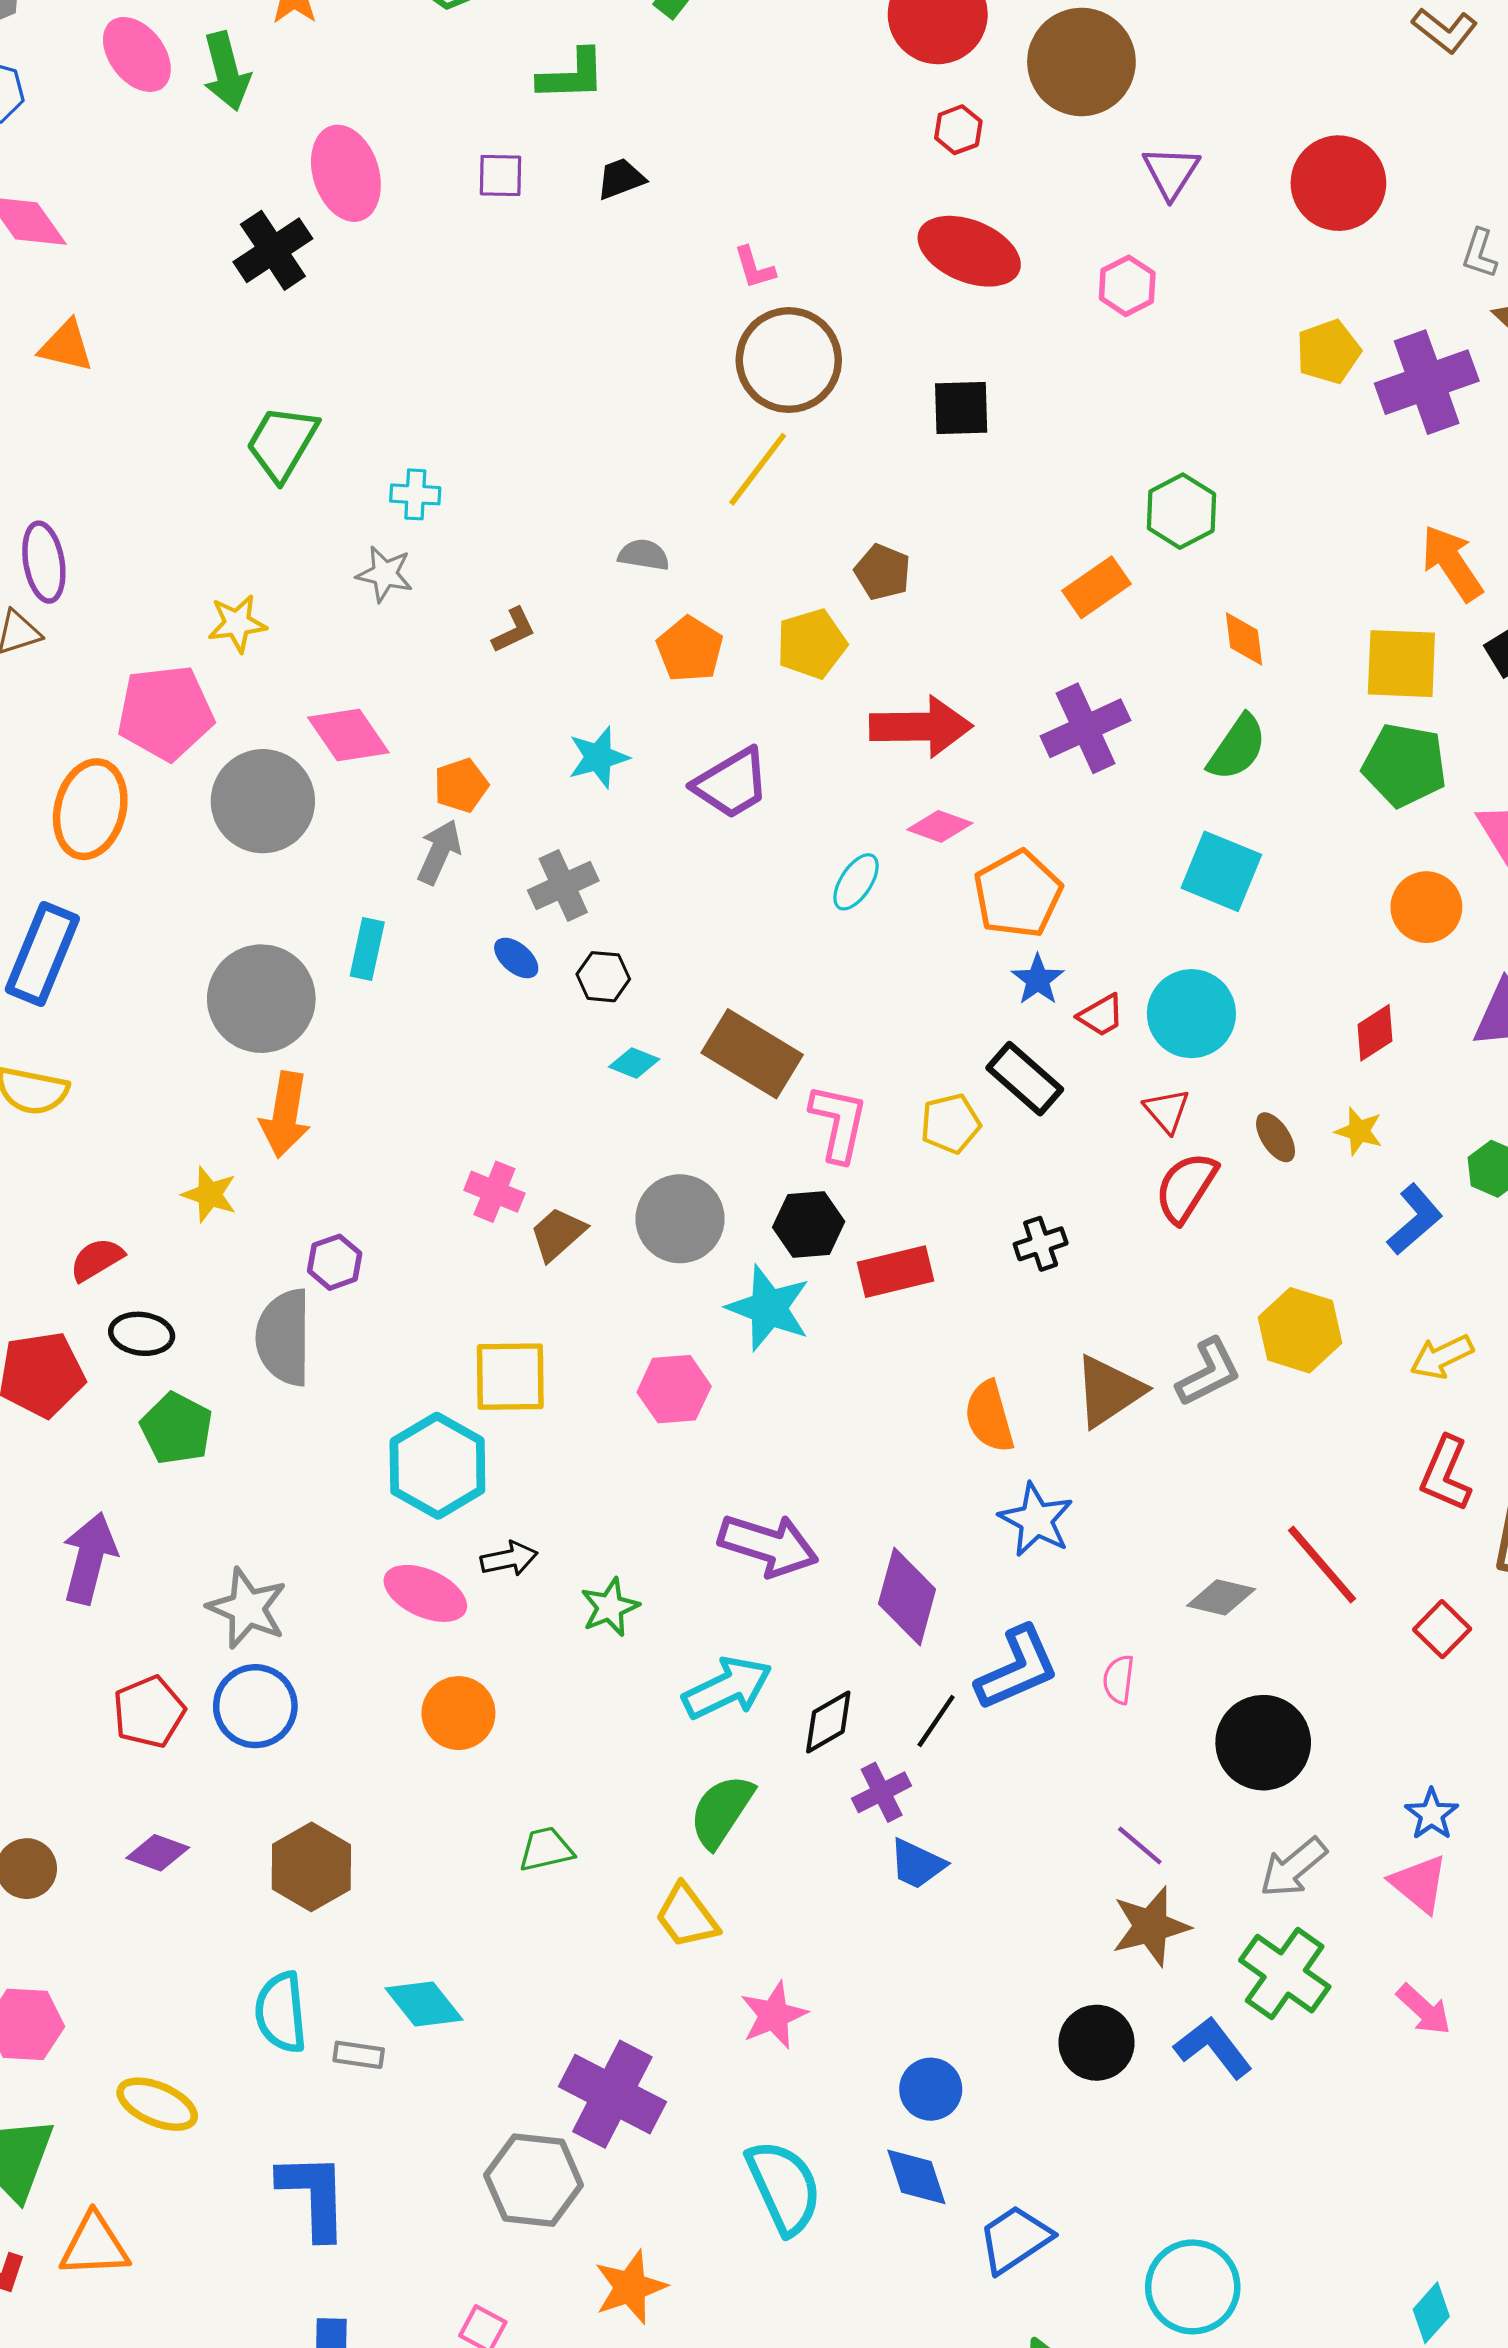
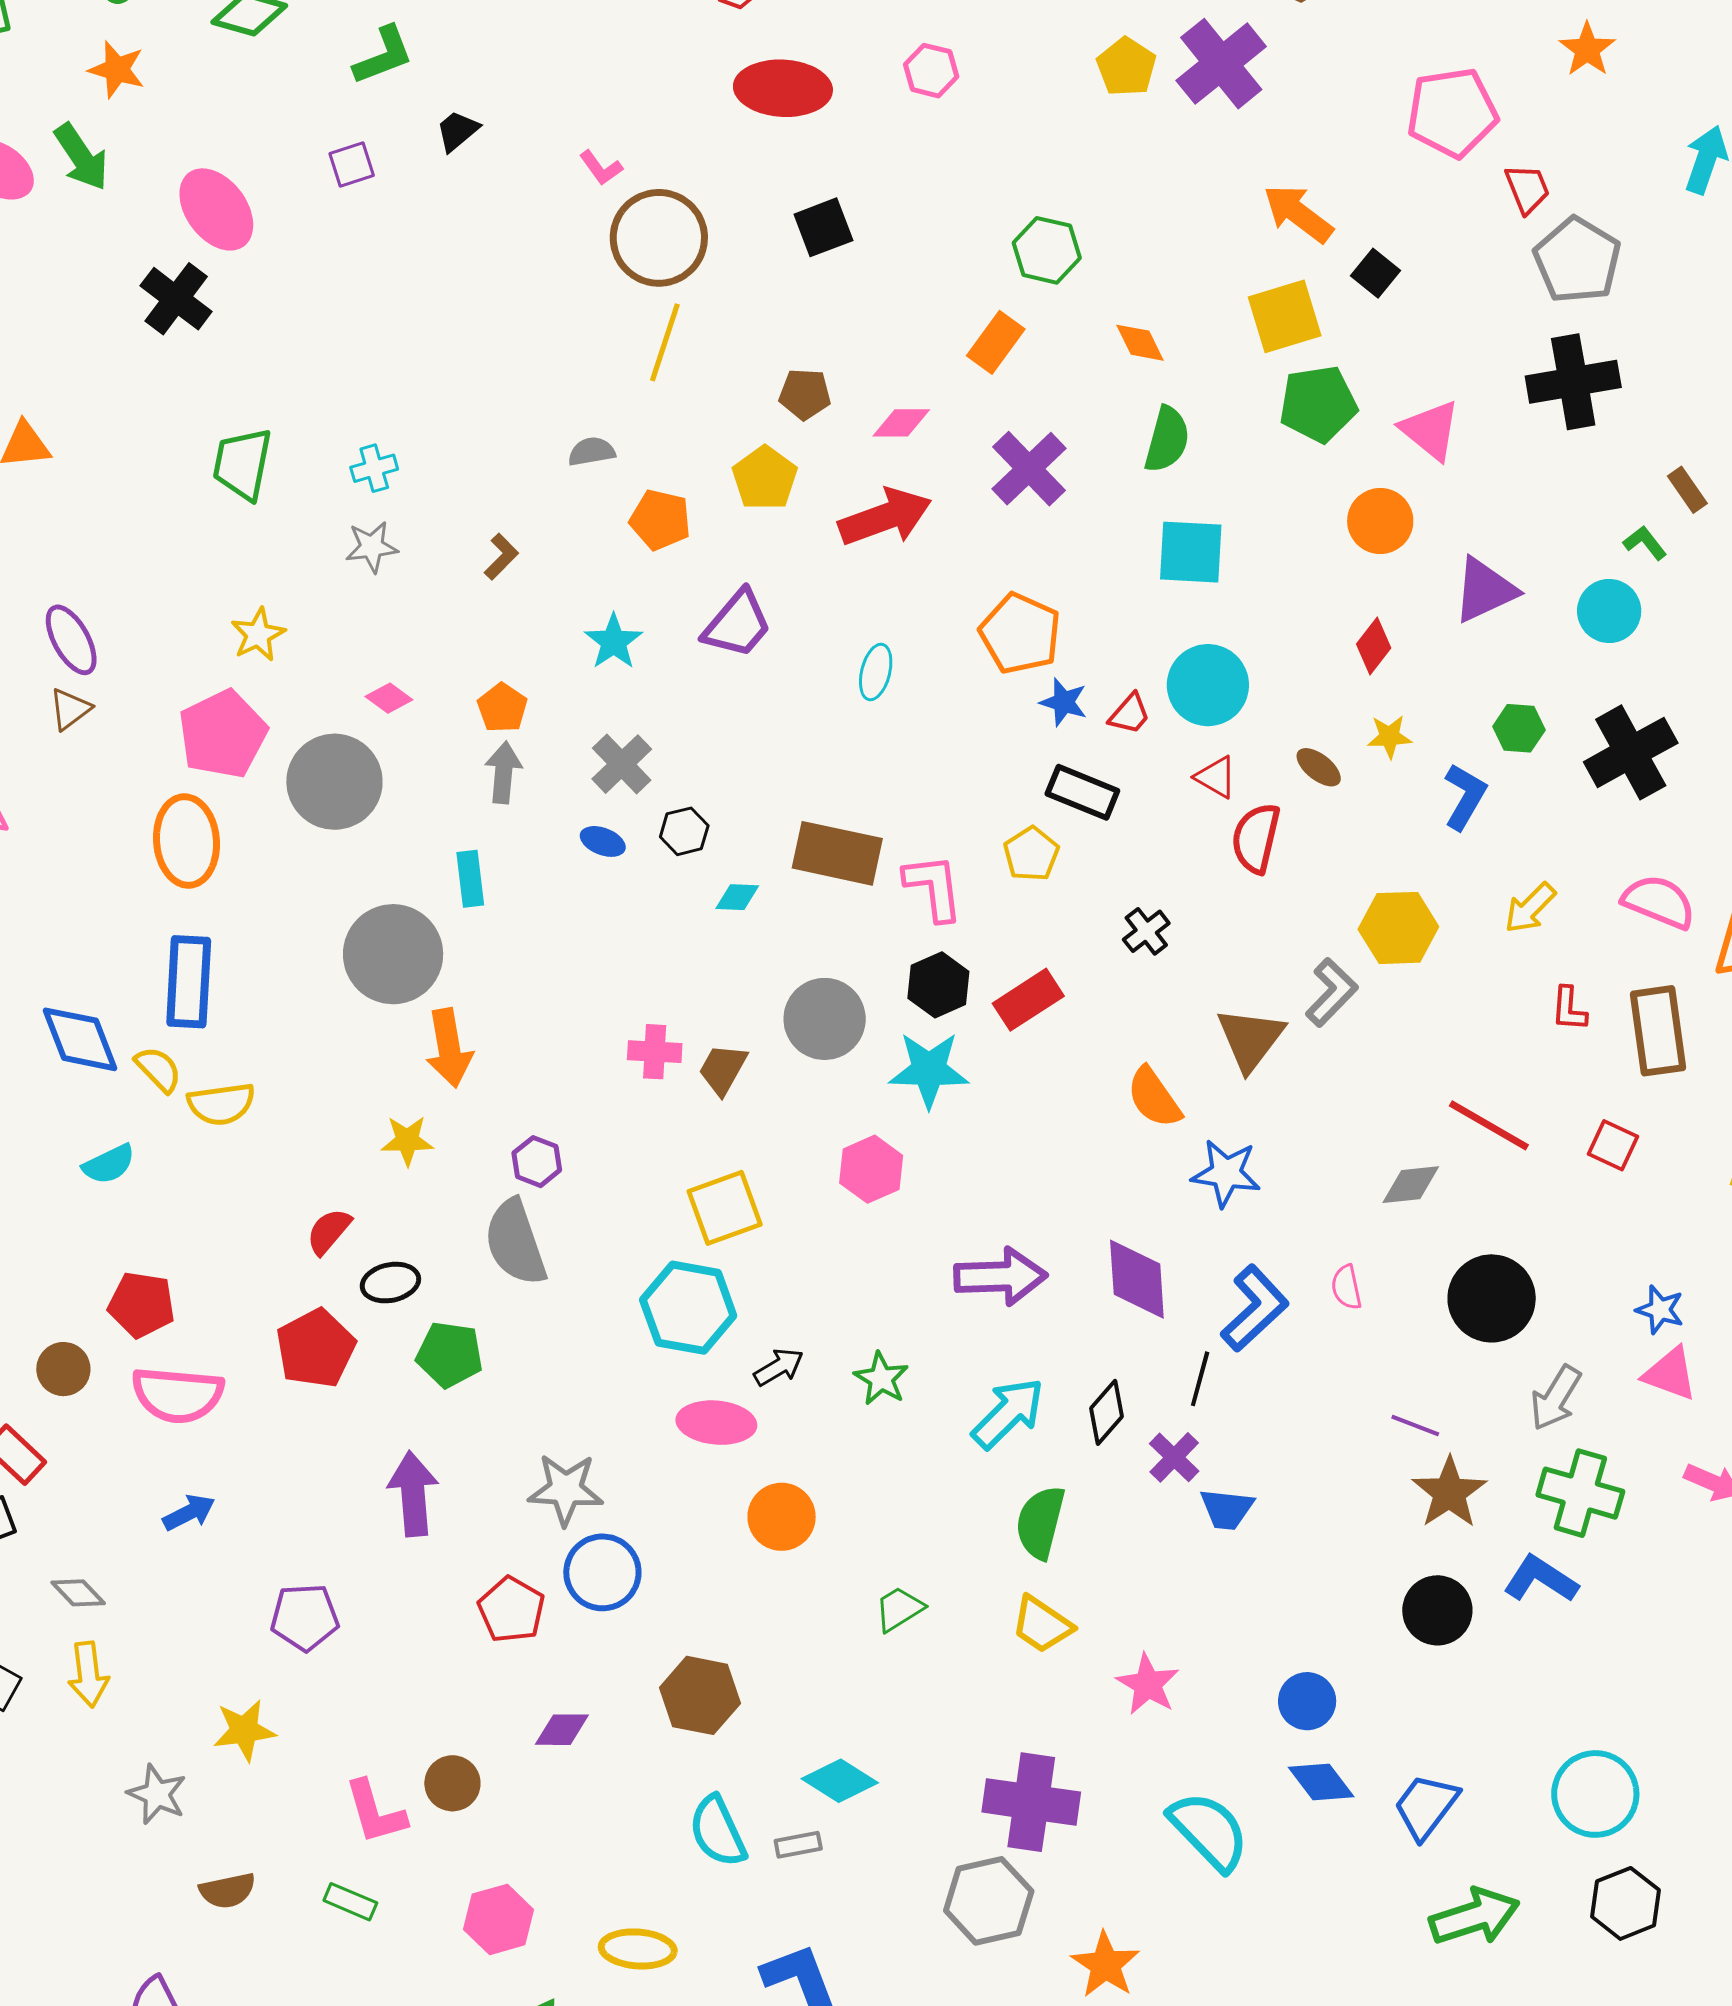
pink diamond: (348, 735) -> (389, 698), size x0.6
pink diamond: (940, 826) -> (901, 423), moved
red L-shape: (1446, 1474) -> (1569, 1009), size x0.7

